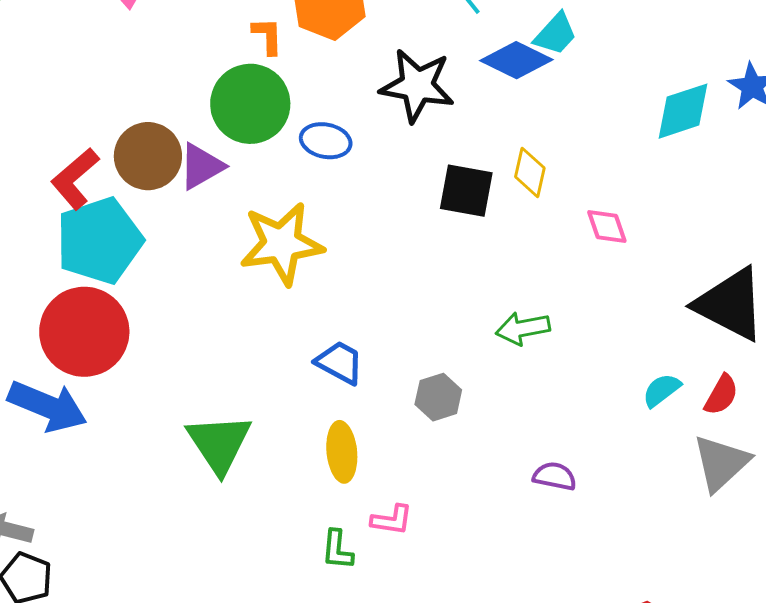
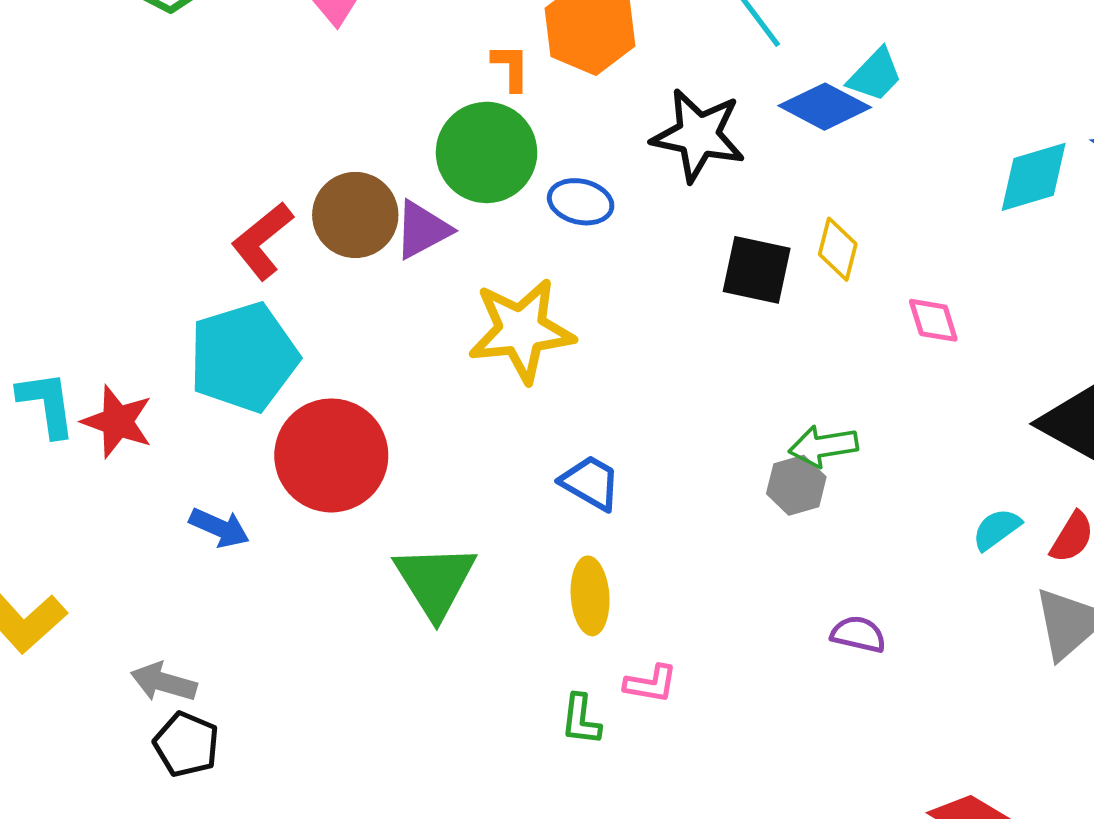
cyan pentagon: (99, 241) -> (244, 357), moved
red circle: (84, 332) -> (331, 455), moved
gray hexagon: (438, 397) -> (796, 485), moved
blue arrow: (47, 406) -> (219, 528), size x0.6

